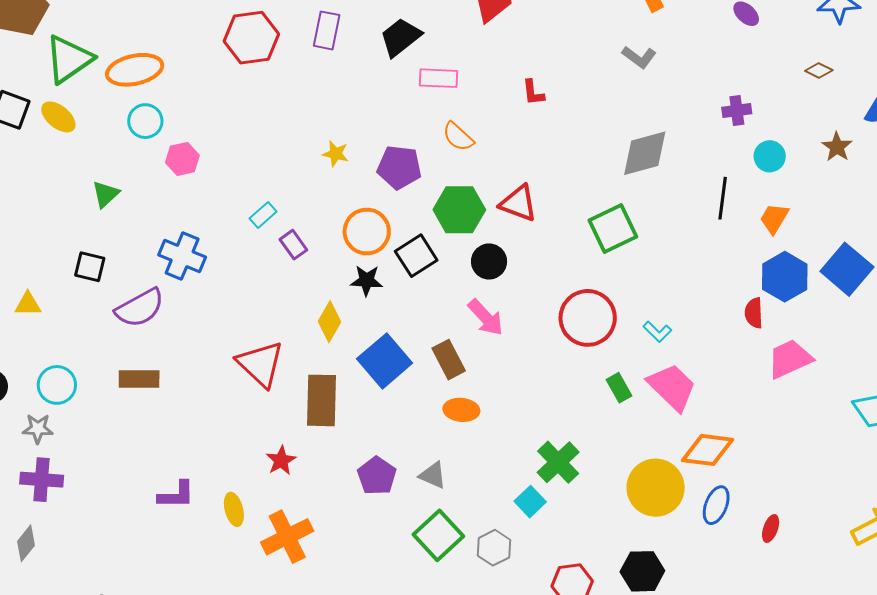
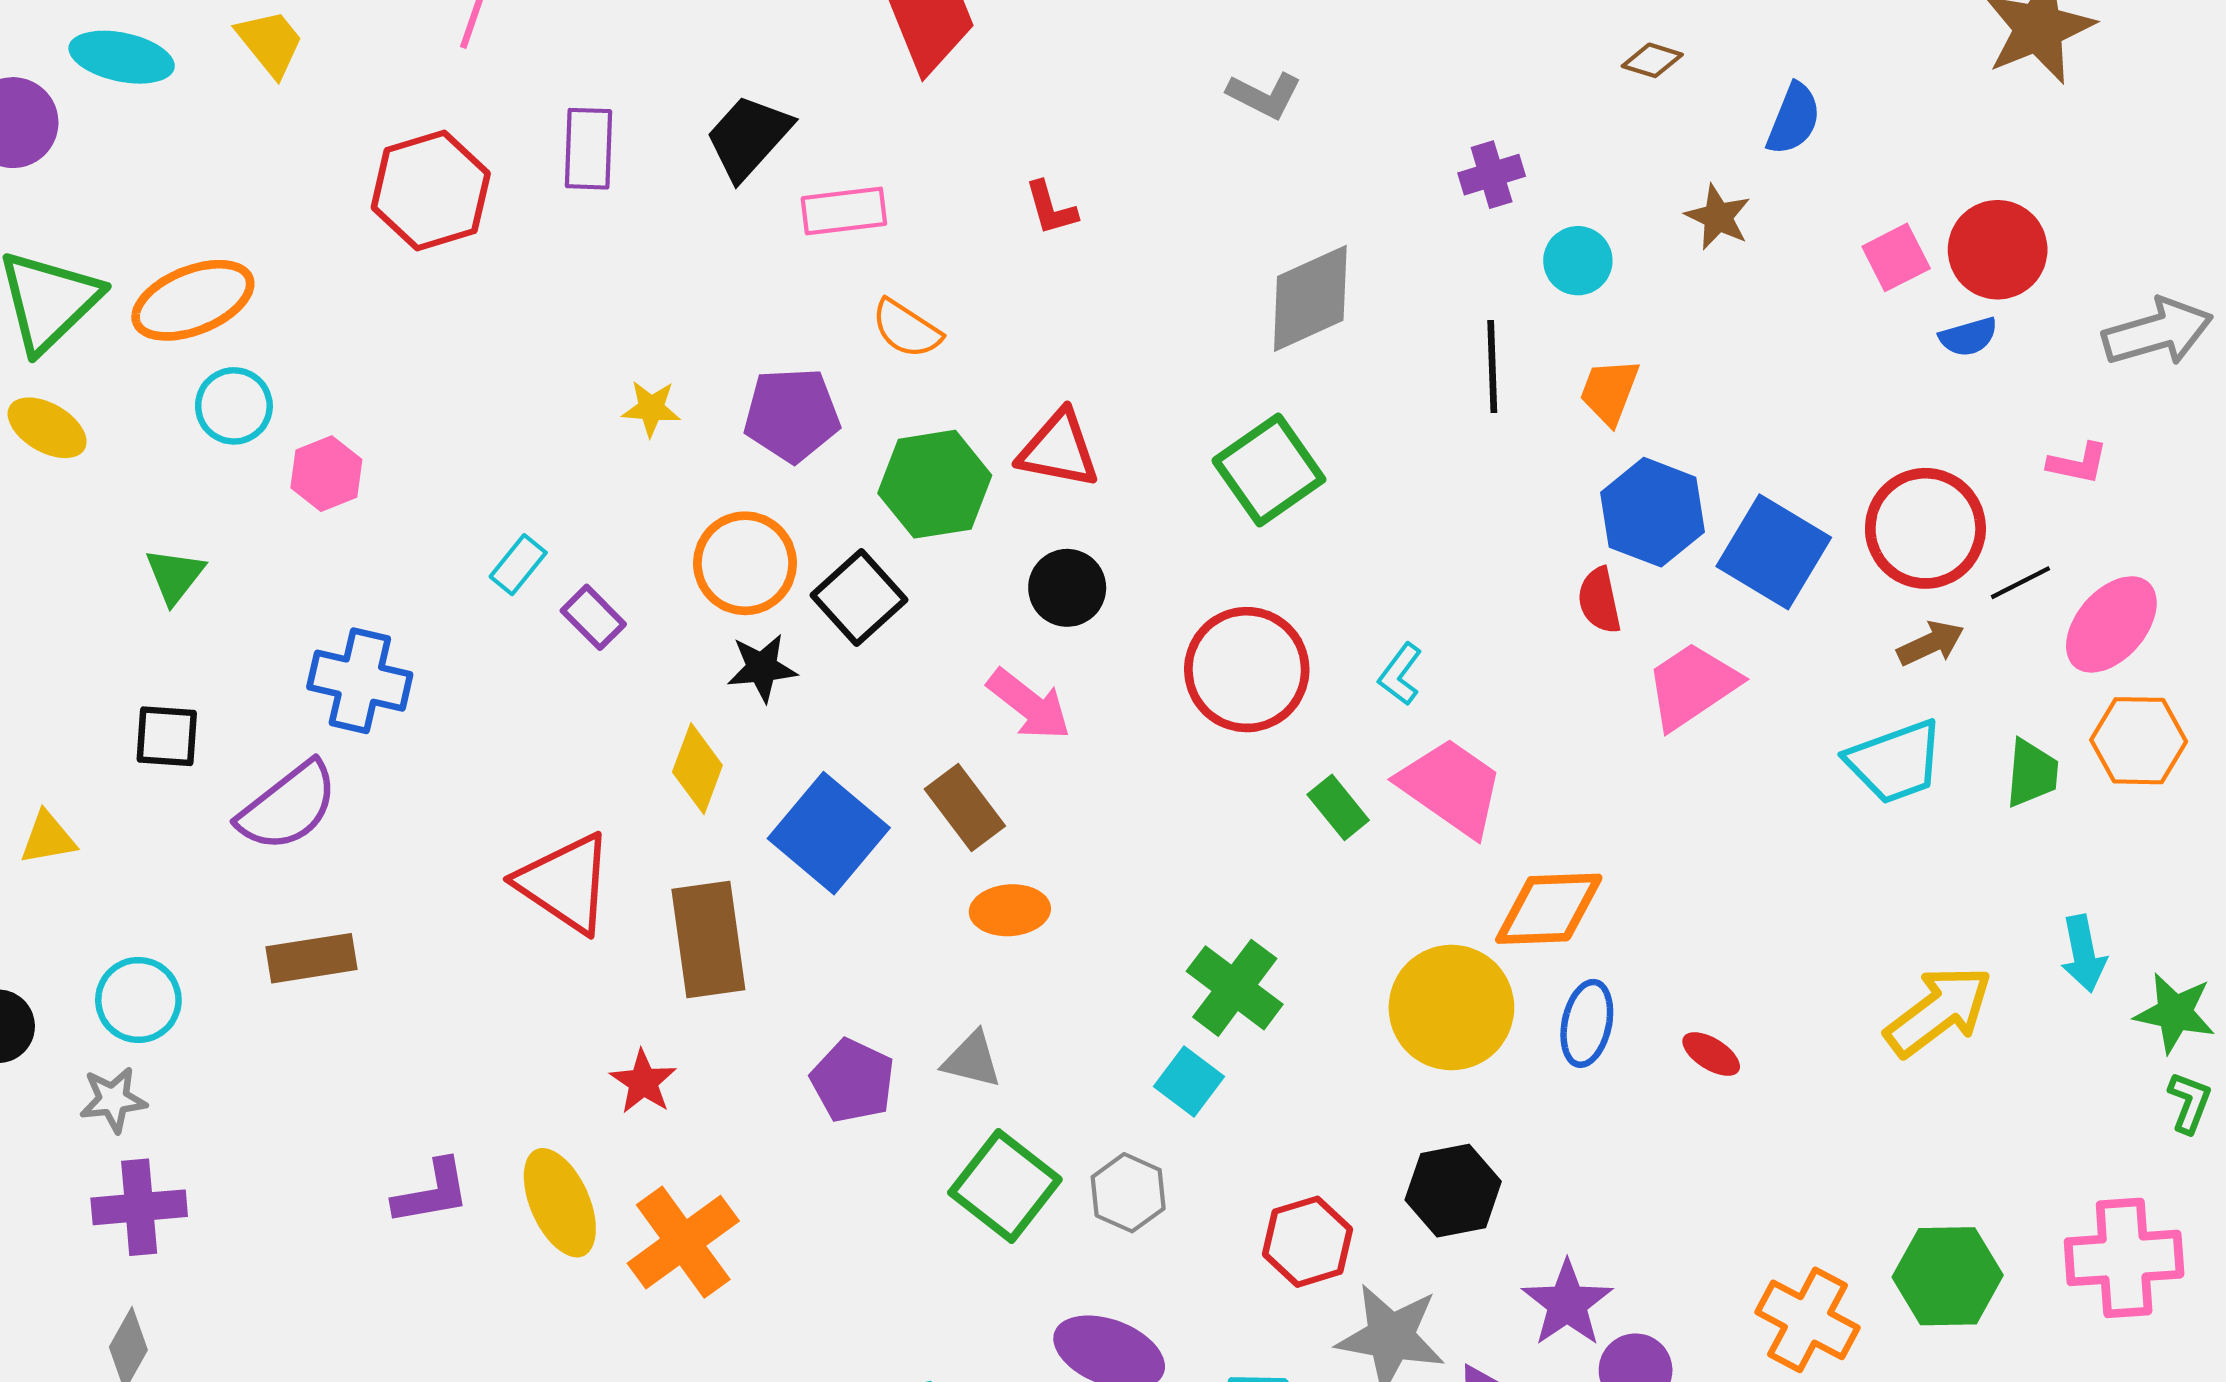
black circle: (489, 261) -> (1067, 588), moved
blue square: (847, 269) -> (1774, 552), moved
cyan L-shape: (657, 332) -> (1400, 674), turned 92
yellow ellipse: (234, 509) -> (560, 1203), size x1.5
red ellipse: (771, 528) -> (1711, 1054), turned -68

